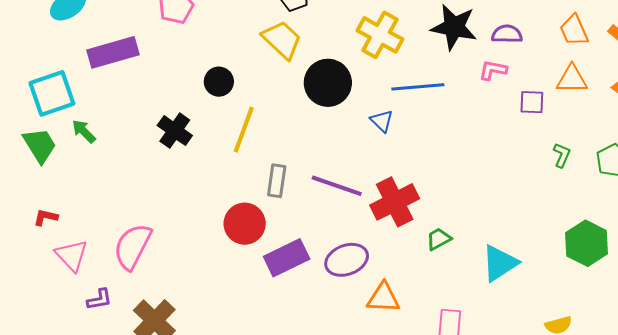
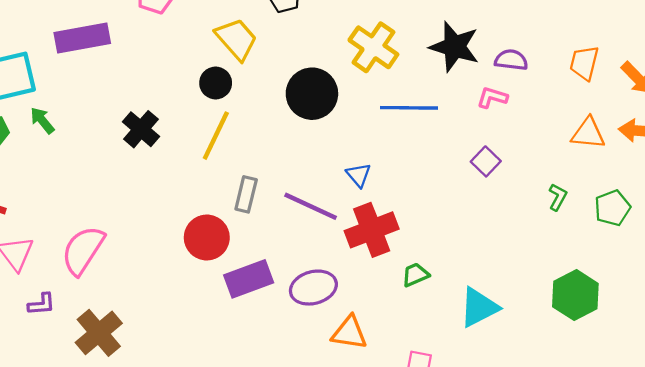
orange trapezoid: (574, 30) -> (584, 63), turned 32
yellow trapezoid: (282, 40) -> (236, 39), moved
orange triangle: (572, 79) -> (588, 133), moved
black circle: (219, 82) -> (216, 83), moved
purple square: (532, 102) -> (486, 161), moved, turned 36
blue triangle: (382, 121) -> (359, 175), moved

